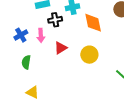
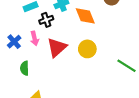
red triangle: (61, 48) -> (57, 47), size x1.5

